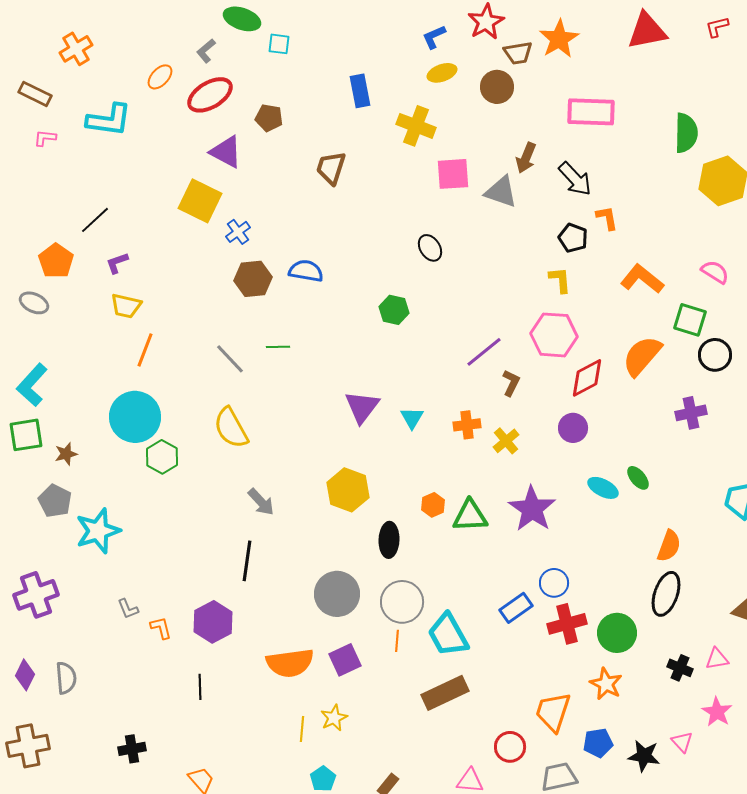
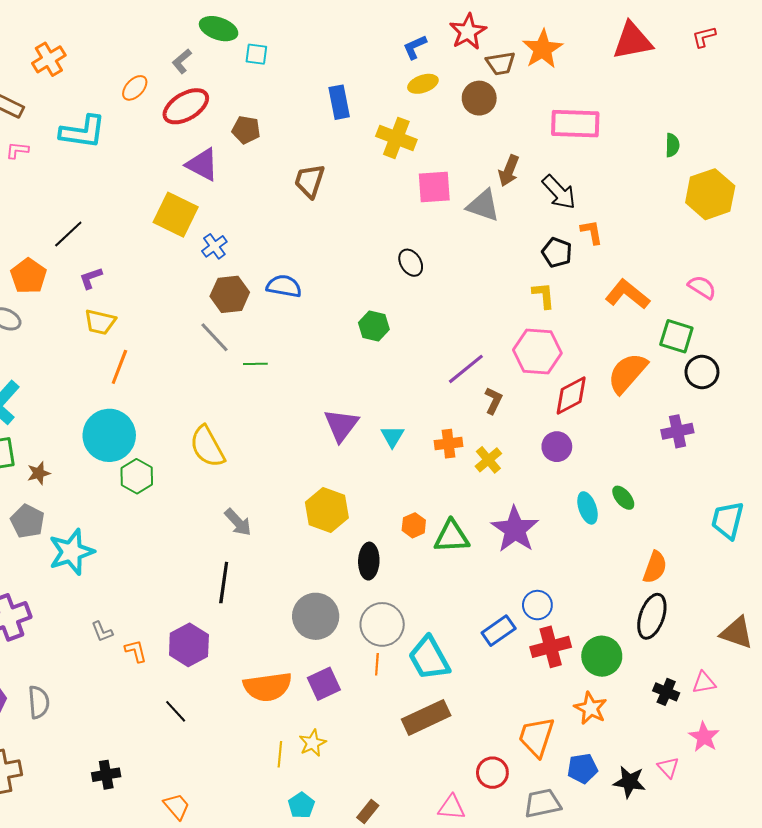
green semicircle: (686, 133) -> (672, 145), size x0.6
gray line: (230, 359) -> (214, 337), moved
cyan ellipse: (603, 488) -> (587, 508), turned 44
black line: (200, 687) -> (176, 711), turned -40

